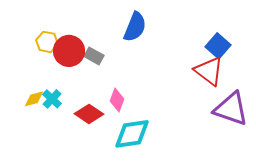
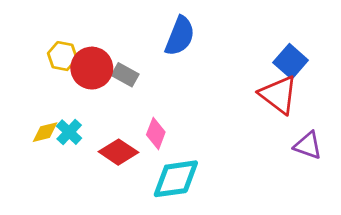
purple triangle: (231, 109) -> (308, 145), size x0.6

